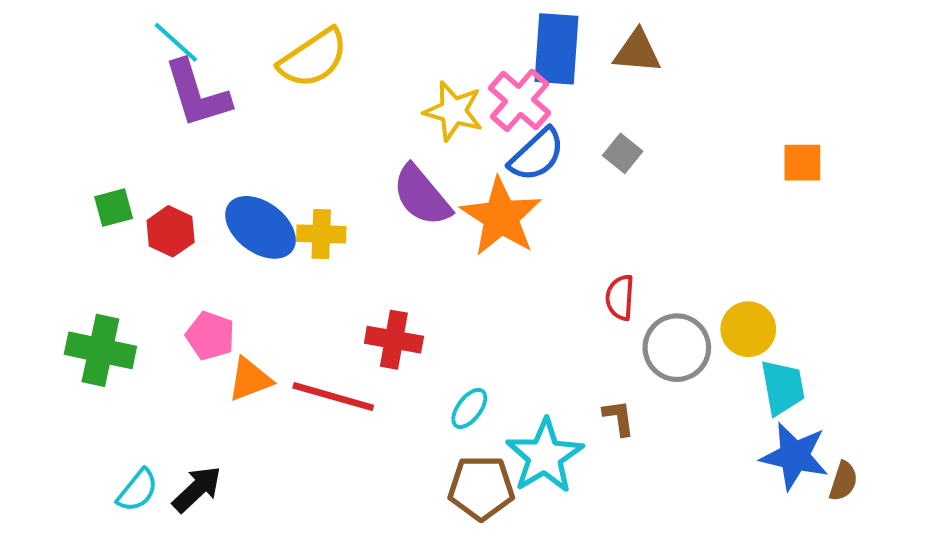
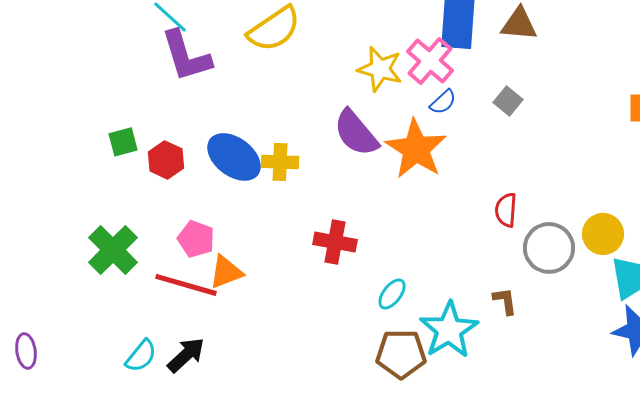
blue semicircle: (537, 155) -> (443, 102), size x0.6
green cross: (100, 350) -> (113, 250), turned 33
red line: (333, 397) -> (186, 285), moved

